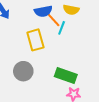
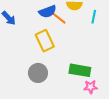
cyan line: (62, 28) -> (94, 17), moved

